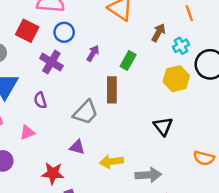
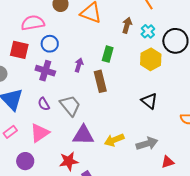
purple arrow: (93, 53) -> (79, 65), moved
gray trapezoid: (86, 112) -> (70, 106), moved, turned -70
pink triangle: (27, 132) -> (40, 133), size x1.5
purple triangle: (77, 147) -> (83, 135), size x1.6

